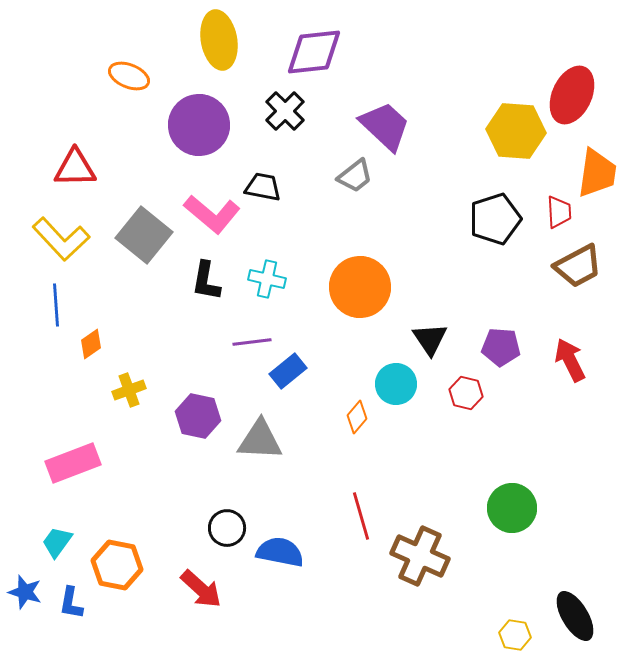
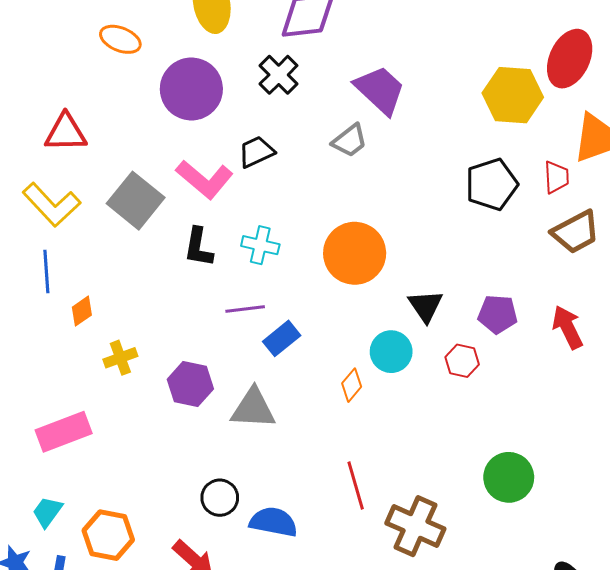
black trapezoid: (263, 187) -> (256, 152), turned -36

